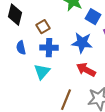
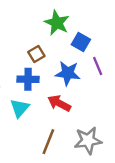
brown square: (43, 27) -> (36, 54), moved
red arrow: (86, 70) -> (59, 103), moved

